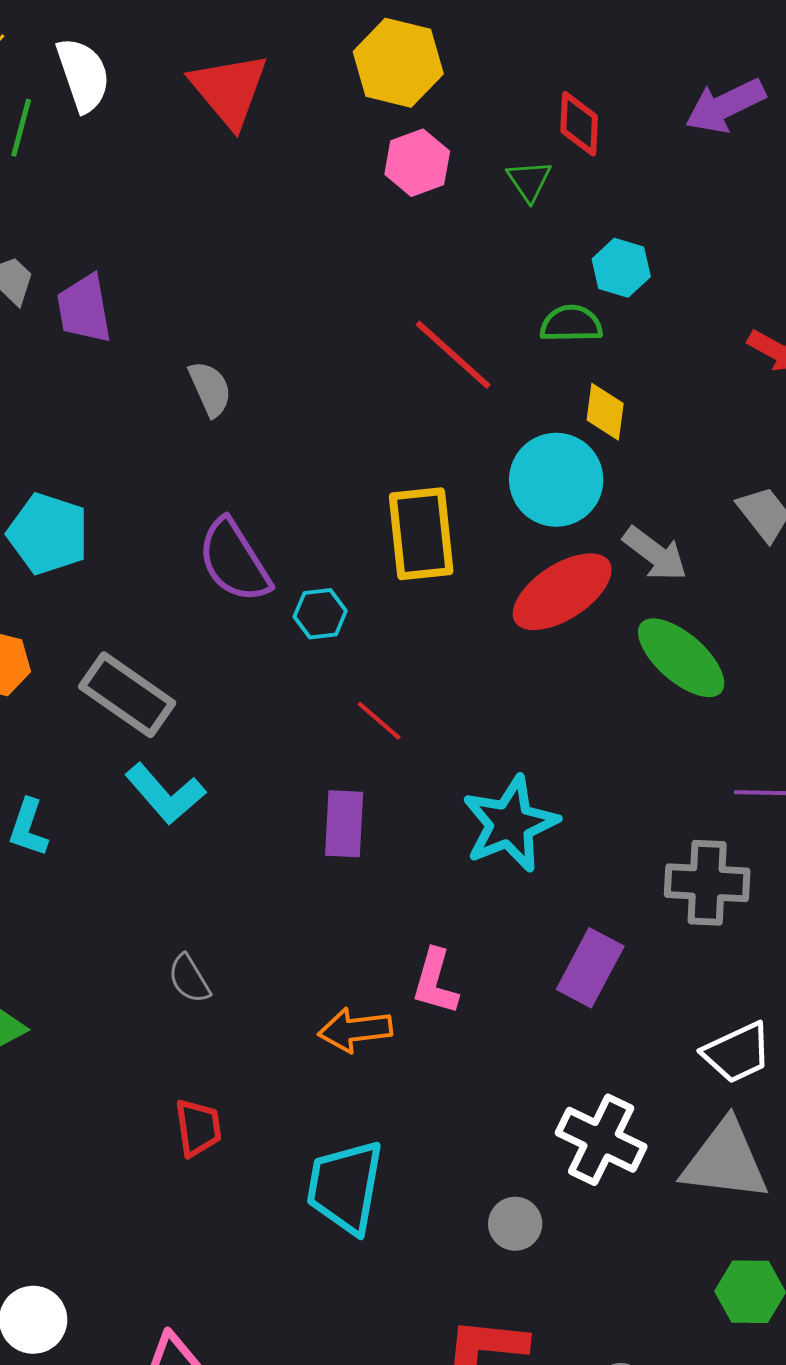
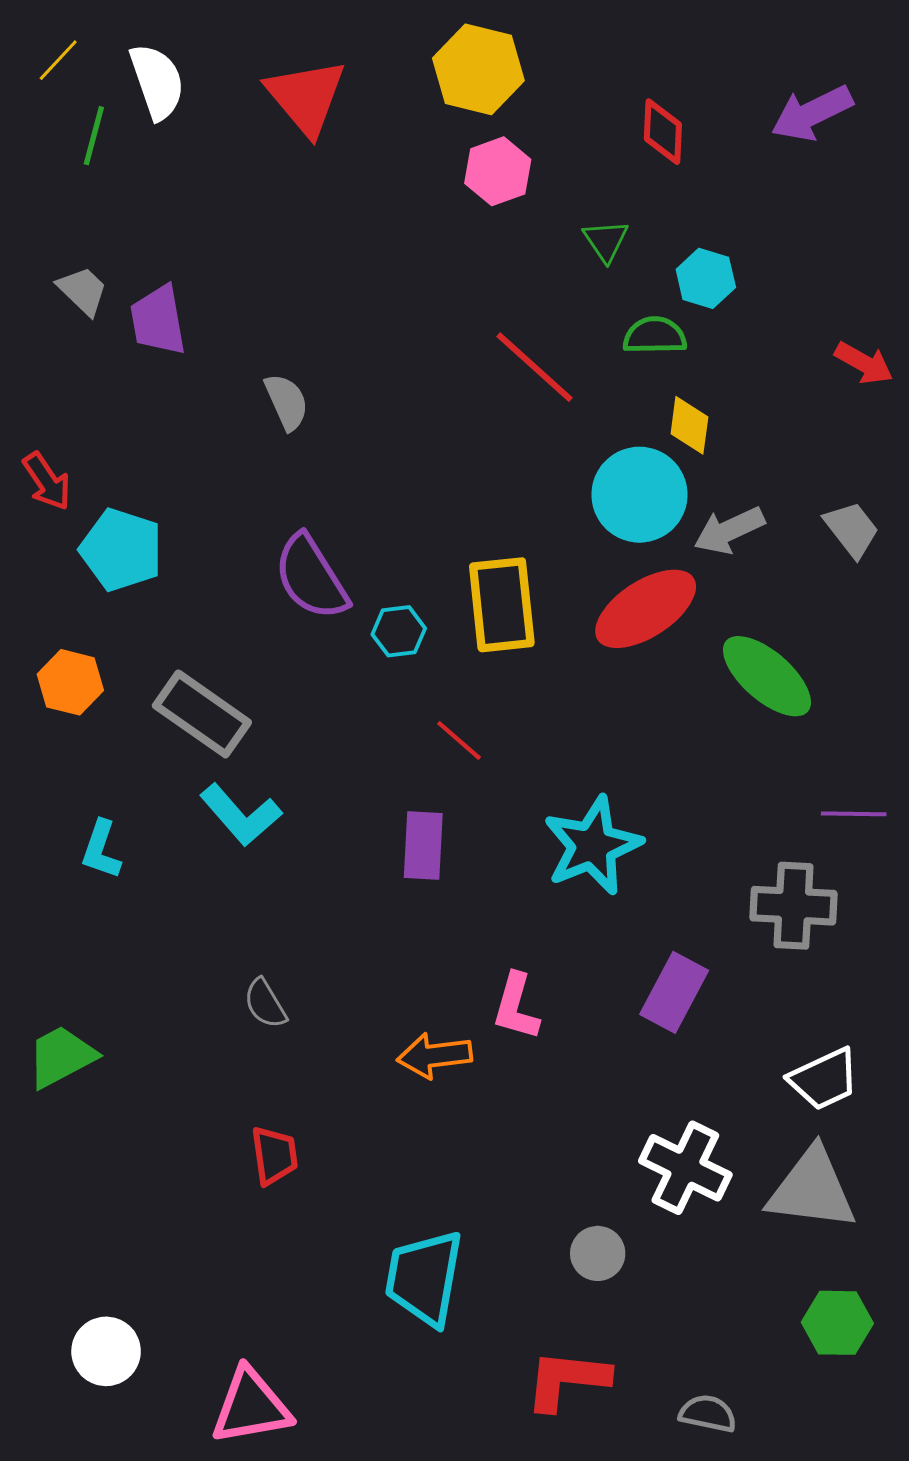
green triangle: (529, 181) -> (606, 241), moved
yellow rectangle: (421, 534) -> (502, 605), moved
gray arrow: (655, 554) -> (729, 530), moved, turned 118
cyan trapezoid: (345, 1187) -> (424, 1278), moved

